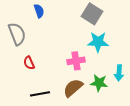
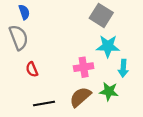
blue semicircle: (39, 11) -> (24, 12), moved
cyan arrow: (119, 73) -> (123, 68), moved

